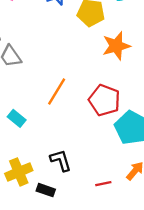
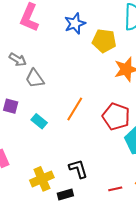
cyan rectangle: (17, 118) -> (39, 121), moved
black rectangle: (46, 190) -> (65, 195), turned -35

